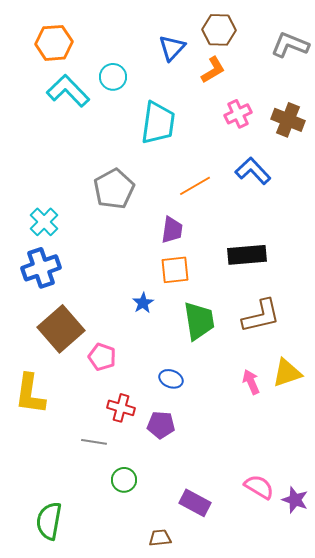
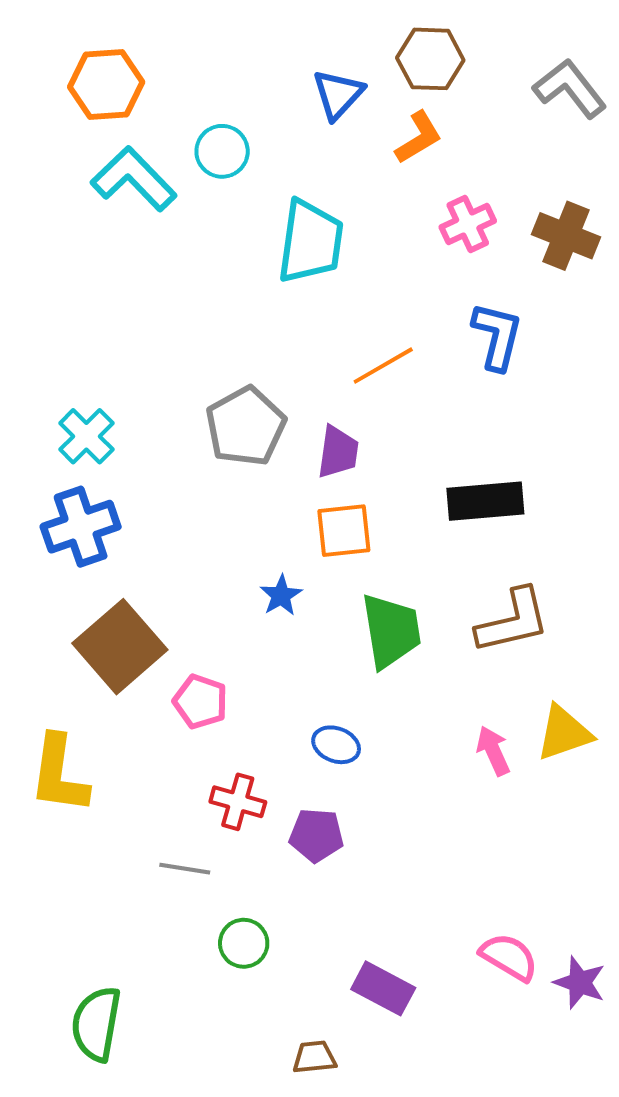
gray L-shape: (290, 45) -> (570, 88), turned 30
blue L-shape: (253, 171) -> (497, 336), turned 57
gray pentagon: (114, 189) -> (246, 426), moved

